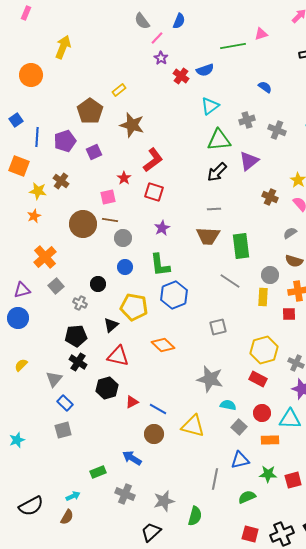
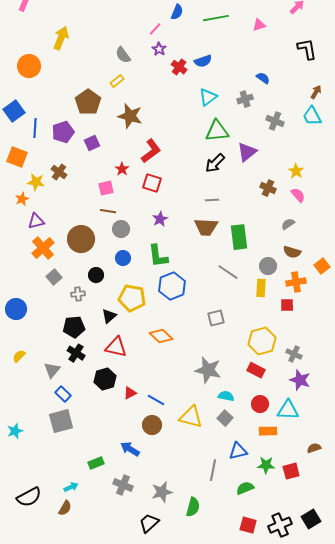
gray semicircle: (142, 21) -> (123, 55), moved
green line: (233, 46) -> (216, 18), moved
blue square: (16, 120) -> (14, 111), size x1.5
gray cross: (247, 120) -> (245, 99), moved
orange star: (34, 216) -> (22, 199), moved
brown circle: (83, 224) -> (81, 239), moved
purple triangle: (22, 290) -> (36, 221), moved
gray cross: (80, 303) -> (78, 294), turned -32
gray square: (239, 427) -> (225, 418), moved
gray square: (63, 430) -> (61, 421), size x1.4

